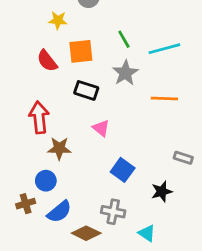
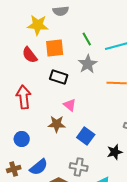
yellow star: (58, 20) -> (38, 25), size x1.5
brown star: (59, 148) -> (57, 124), moved
blue circle: (46, 181) -> (22, 139), moved
brown cross: (26, 204) -> (14, 169), moved

